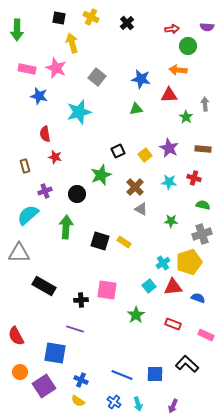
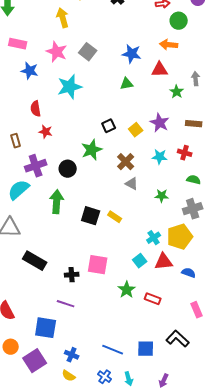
pink star: (56, 68) -> (57, 52), moved
purple cross: (45, 191) -> (36, 166), size x1.5
red rectangle: (173, 324) -> (153, 299), moved
pink rectangle: (206, 335) -> (197, 310), turned 42

